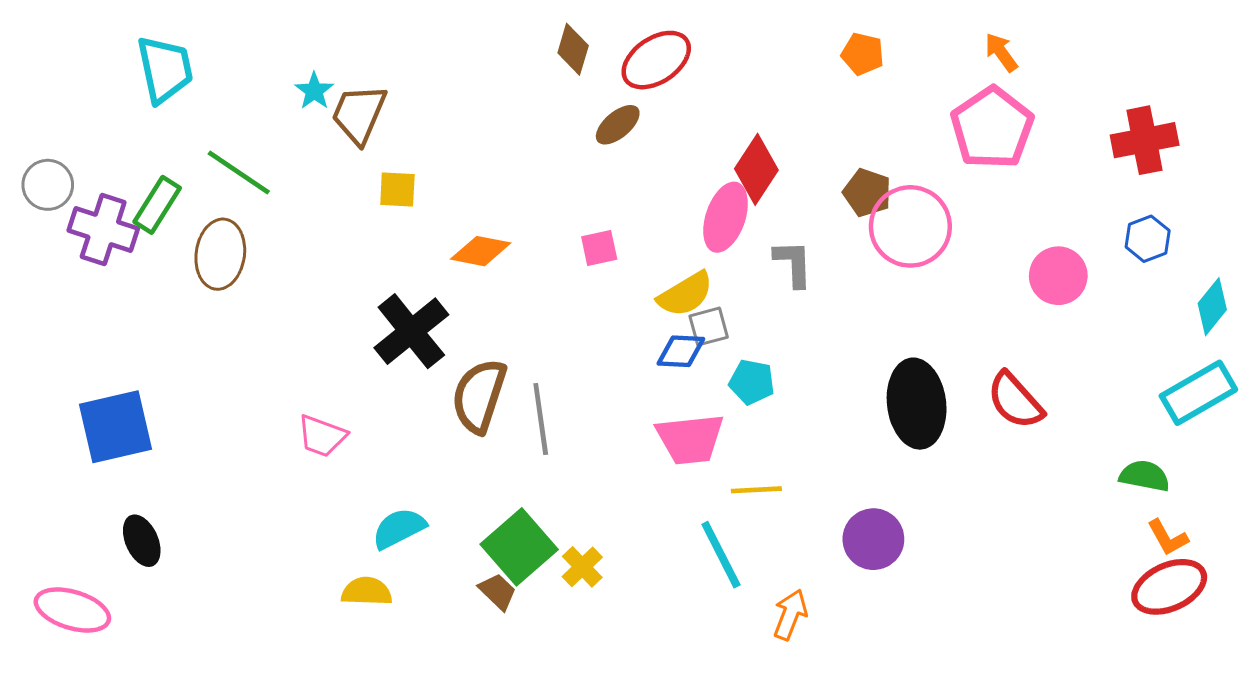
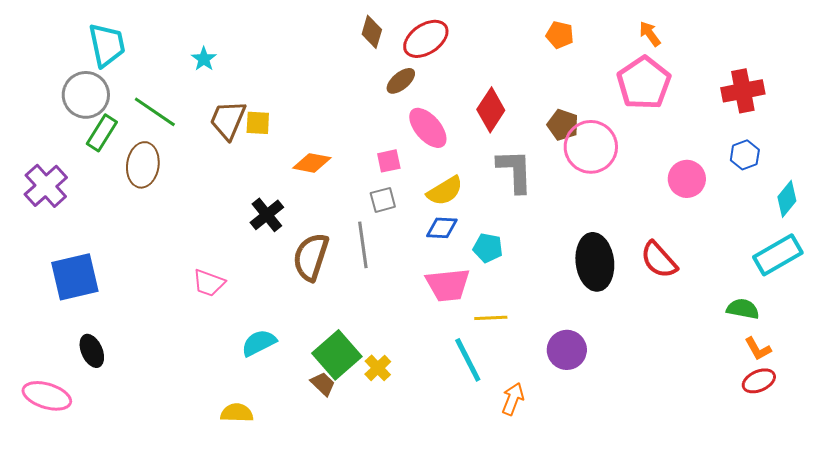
brown trapezoid: (359, 114) -> (228, 120), moved
gray circle: (48, 185) -> (86, 95), moved, size x1.4
pink ellipse: (726, 217) -> (428, 128), moved, turned -60
purple cross: (103, 230) -> (46, 186), moved, turned 30
gray L-shape: (793, 263) -> (515, 171), size x1.4
gray square: (709, 327) -> (383, 200), moved
black cross: (411, 331) -> (267, 215), size x0.7
gray line: (541, 419) -> (363, 245), moved
red ellipse: (1169, 587) -> (759, 381), size x0.7
yellow semicircle: (367, 592) -> (237, 413), moved

